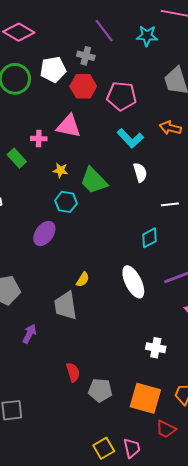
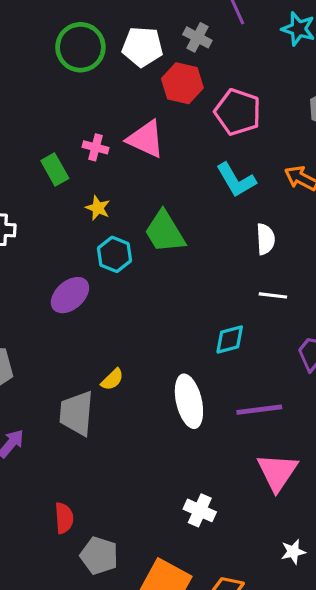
yellow star: (60, 170) -> (98, 208), moved
white semicircle: (140, 172) -> (265, 239), moved

